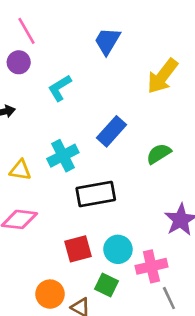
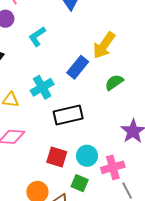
yellow arrow: (162, 76) -> (104, 45), moved
red square: (78, 249) -> (57, 157), turned 35

